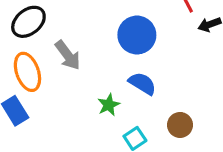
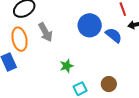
blue semicircle: (142, 83) -> (114, 35), moved

